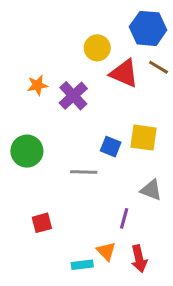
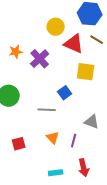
yellow square: (144, 138) -> (86, 72), moved
blue square: (111, 147) -> (65, 93), turned 32
orange triangle: (106, 251) -> (53, 138), moved
cyan rectangle: (82, 265) -> (56, 173), moved

